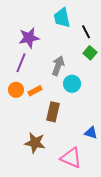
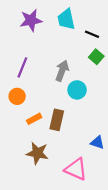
black line: (86, 32) -> (92, 34), turned -40
purple star: (29, 38) -> (31, 20), moved
orange rectangle: (35, 91) -> (34, 119), moved

